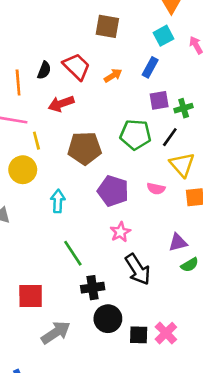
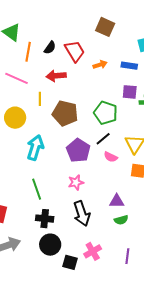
blue rectangle: (150, 67) -> (129, 66), turned 56
black line: (170, 137) -> (103, 139), moved
yellow line: (36, 141) -> (40, 99), moved
cyan arrow: (58, 201) -> (35, 148), size x1.4
pink cross: (166, 333) -> (93, 251), moved

